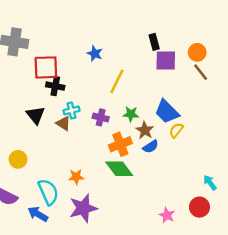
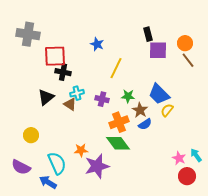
black triangle: (35, 115) -> (46, 97), turned 30
purple star: (83, 208) -> (97, 166), moved
pink star: (167, 215) -> (179, 158), moved

